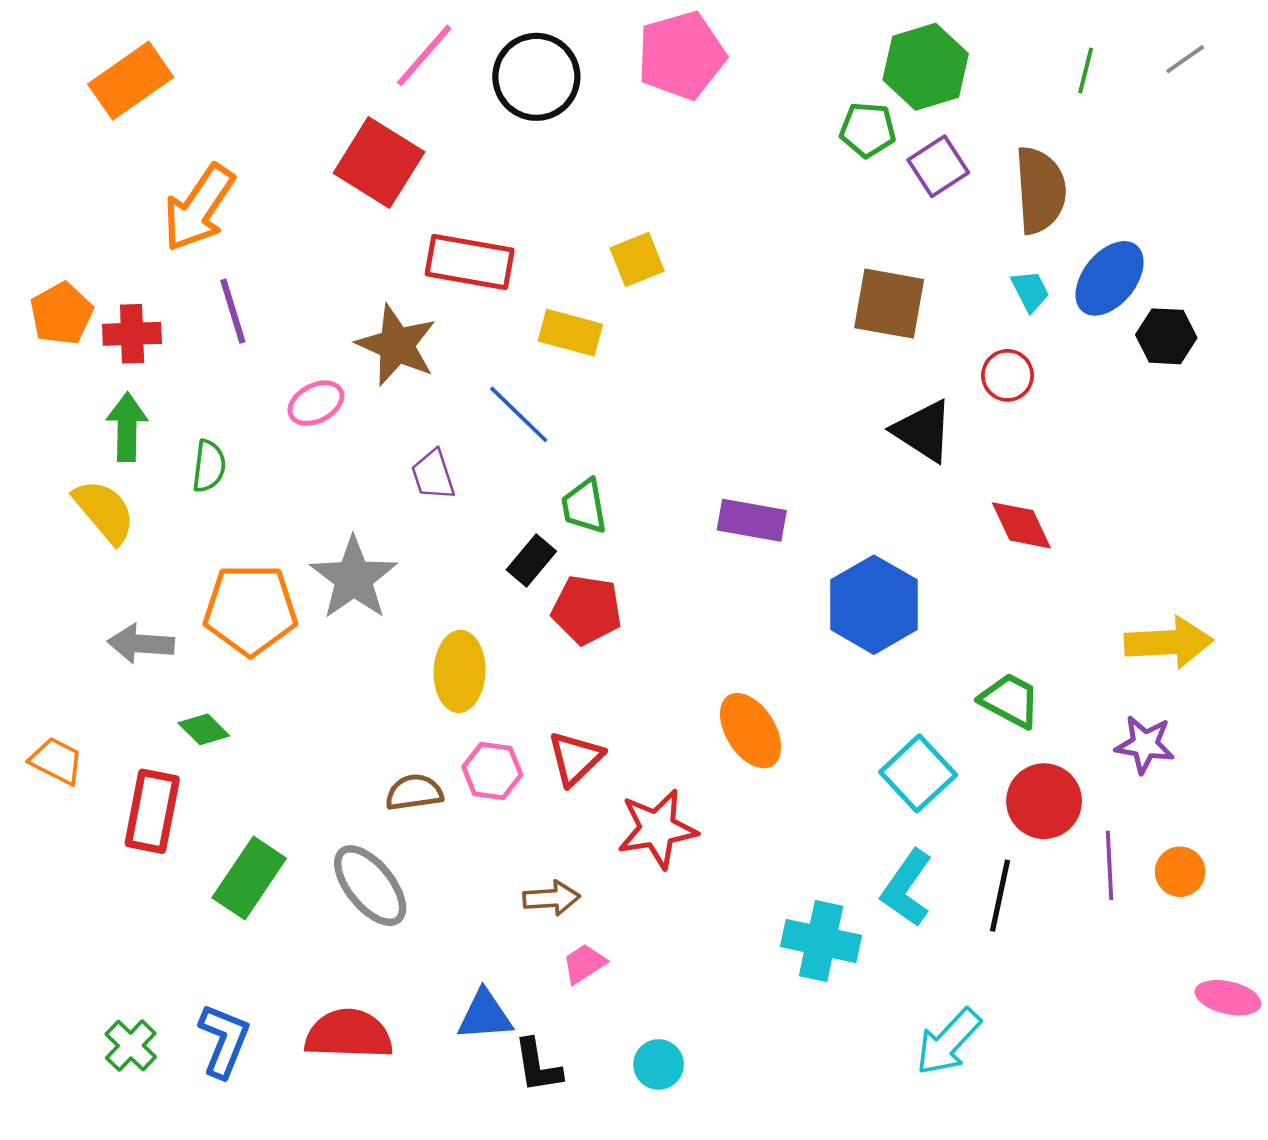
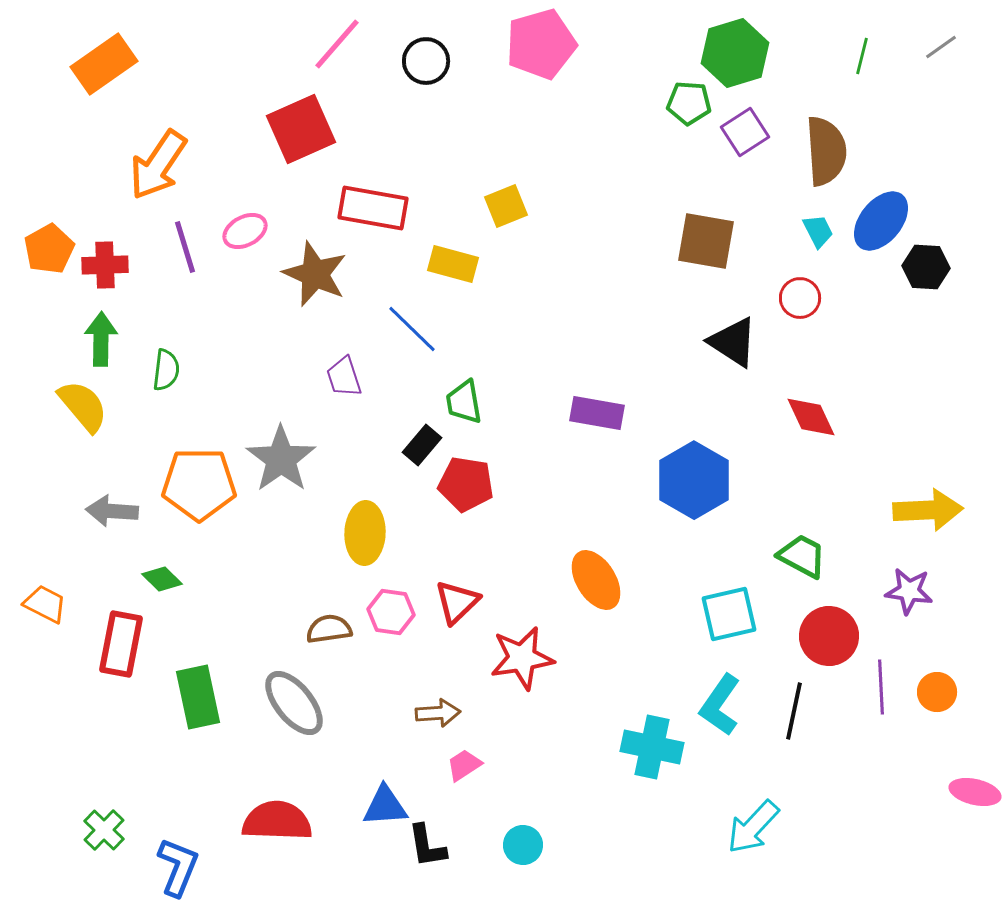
black circle: (536, 77) -> (426, 61), size x0.7
red square: (379, 162) -> (301, 129), turned 34
pink ellipse: (316, 403) -> (245, 231), moved
cyan square: (918, 773) -> (729, 614), turned 30
green rectangle: (249, 878) -> (198, 697), turned -46
blue L-shape: (224, 1040) -> (178, 867), moved

